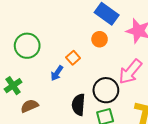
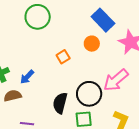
green circle: (27, 46) -> (38, 17), moved
blue arrow: (57, 73) -> (27, 77), moved

